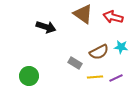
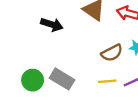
gray rectangle: (75, 63) -> (62, 79), moved, size x1.5

